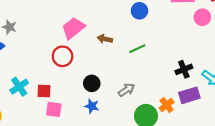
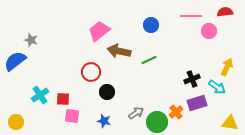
pink trapezoid: (73, 28) -> (99, 31), moved
brown arrow: (105, 39) -> (119, 51), size x1.6
red circle: (63, 56) -> (91, 72), moved
gray arrow: (126, 90) -> (136, 113), moved
blue star: (92, 106) -> (104, 121), moved

